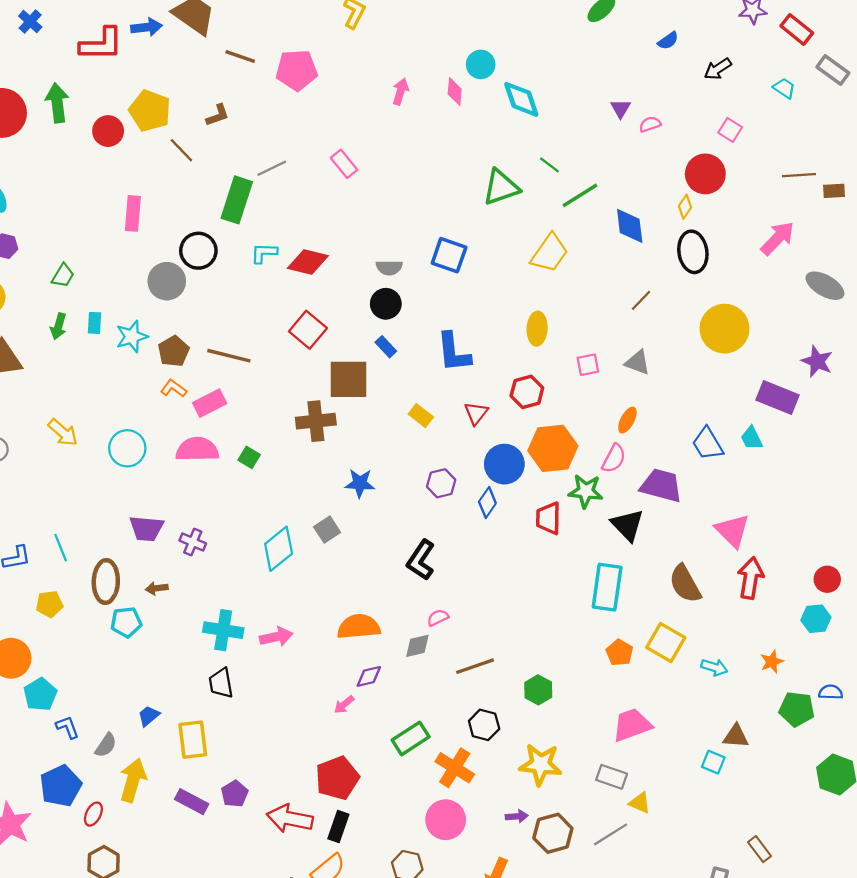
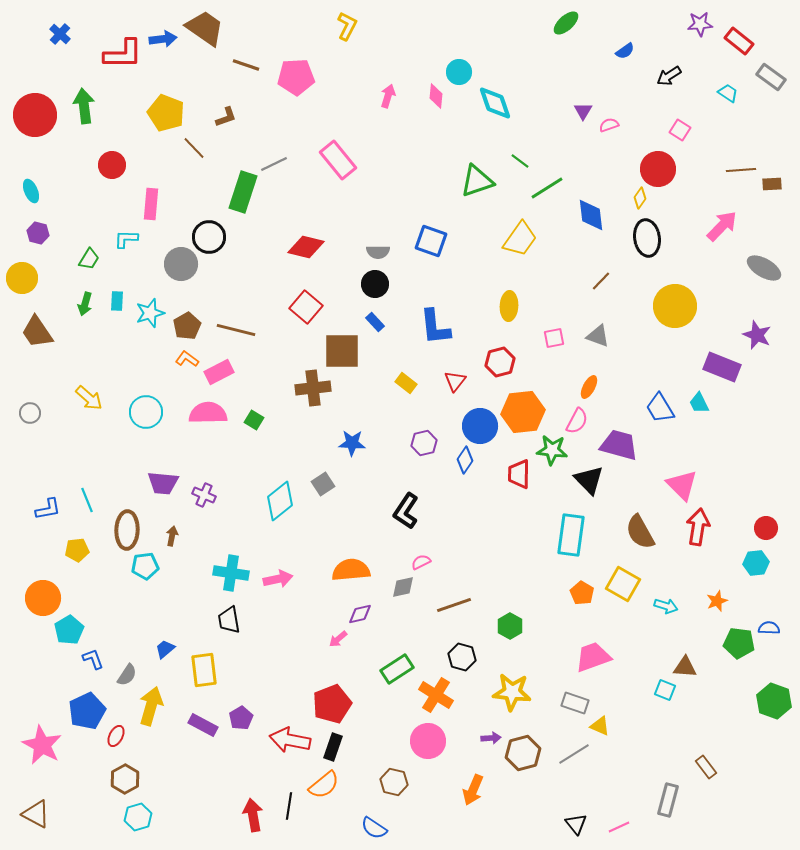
red circle: (108, 131) -> (112, 165), moved
pink rectangle: (344, 164) -> (338, 160), size x1.5
cyan L-shape: (264, 253) -> (126, 239), moved
brown arrow: (157, 588) -> (172, 536), turned 108

